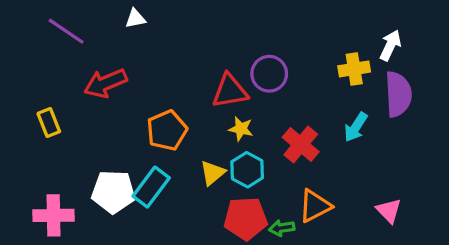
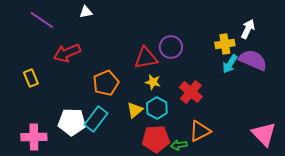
purple semicircle: (398, 94) -> (253, 60), turned -64
cyan arrow: (356, 127) -> (230, 64), moved
pink triangle: (389, 211) -> (264, 134), moved, size x1.5

